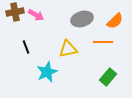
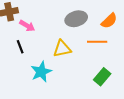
pink arrow: (36, 15) -> (27, 26), moved

